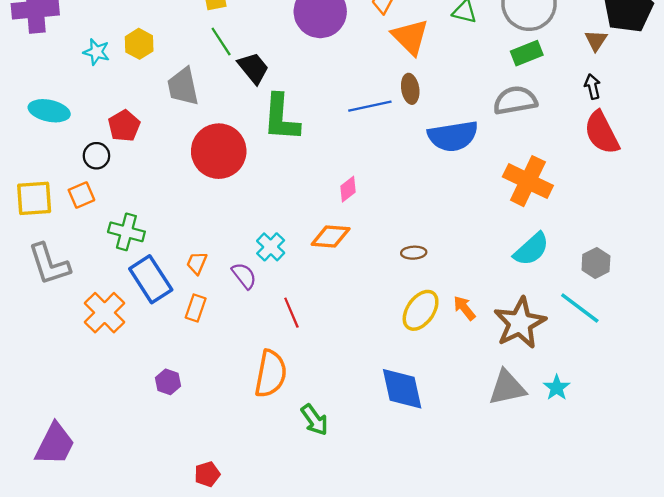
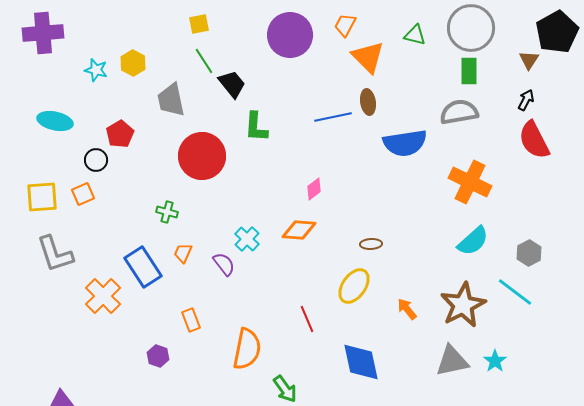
green rectangle: (527, 53) -> (469, 71), turned -68
black arrow: (592, 87) -> (526, 100), turned 40
green L-shape: (281, 118) -> (256, 127), size x0.7
green cross: (126, 232) -> (167, 212), moved, size x0.7
orange rectangle: (196, 308) -> (191, 320), moved, turned -40
orange arrow: (464, 308) -> (407, 309), moved
yellow ellipse: (421, 310) -> (354, 286), moved
red line: (291, 313) -> (307, 319), moved

